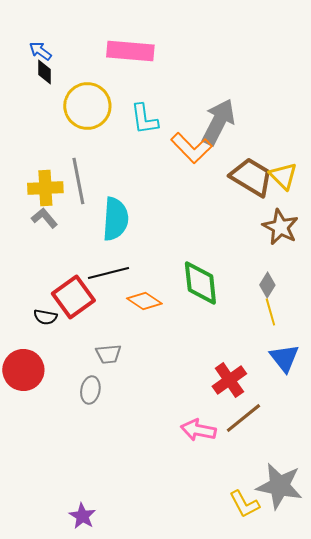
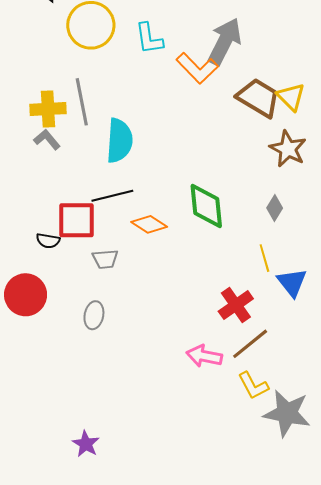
red square: (73, 297) -> (77, 220), turned 36
yellow line: (270, 312) -> (264, 258), moved
gray trapezoid: (108, 354) -> (105, 259), moved
yellow L-shape: (244, 504) -> (253, 386), moved

